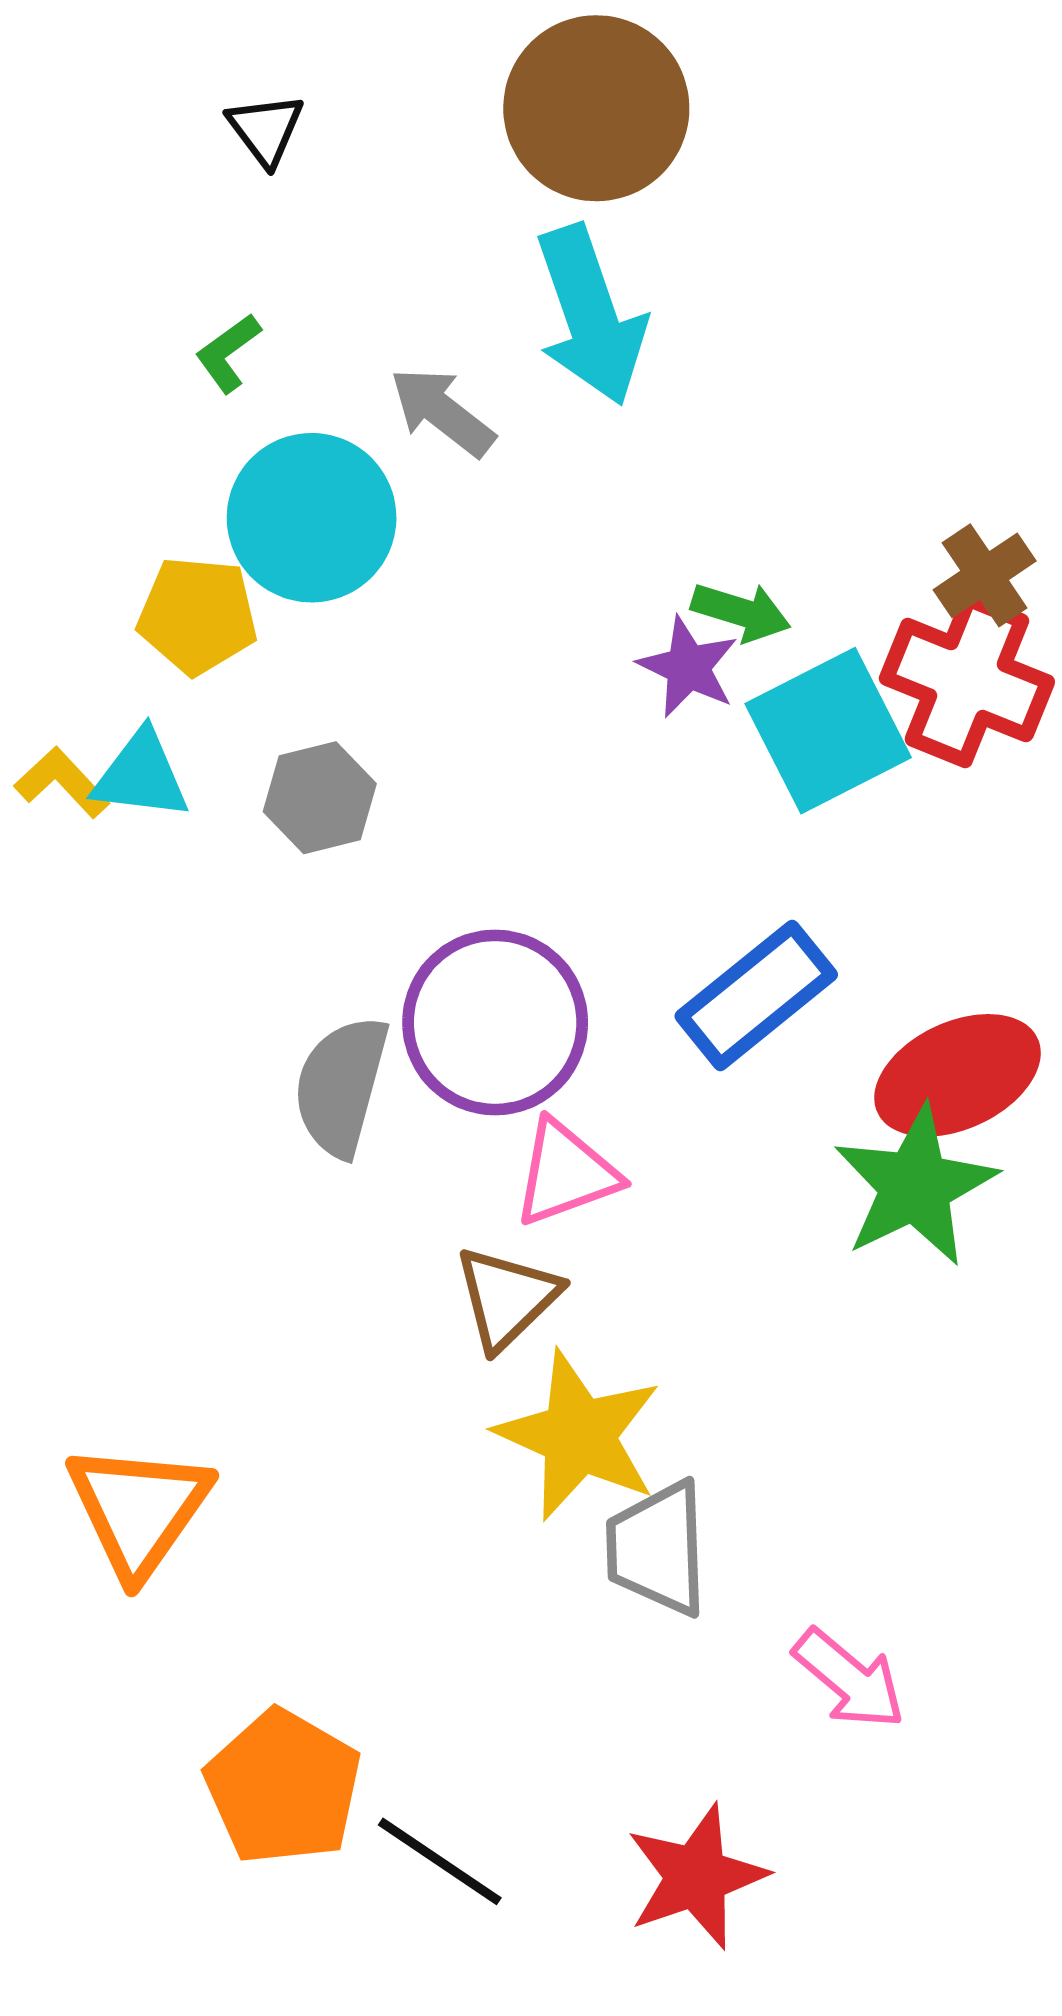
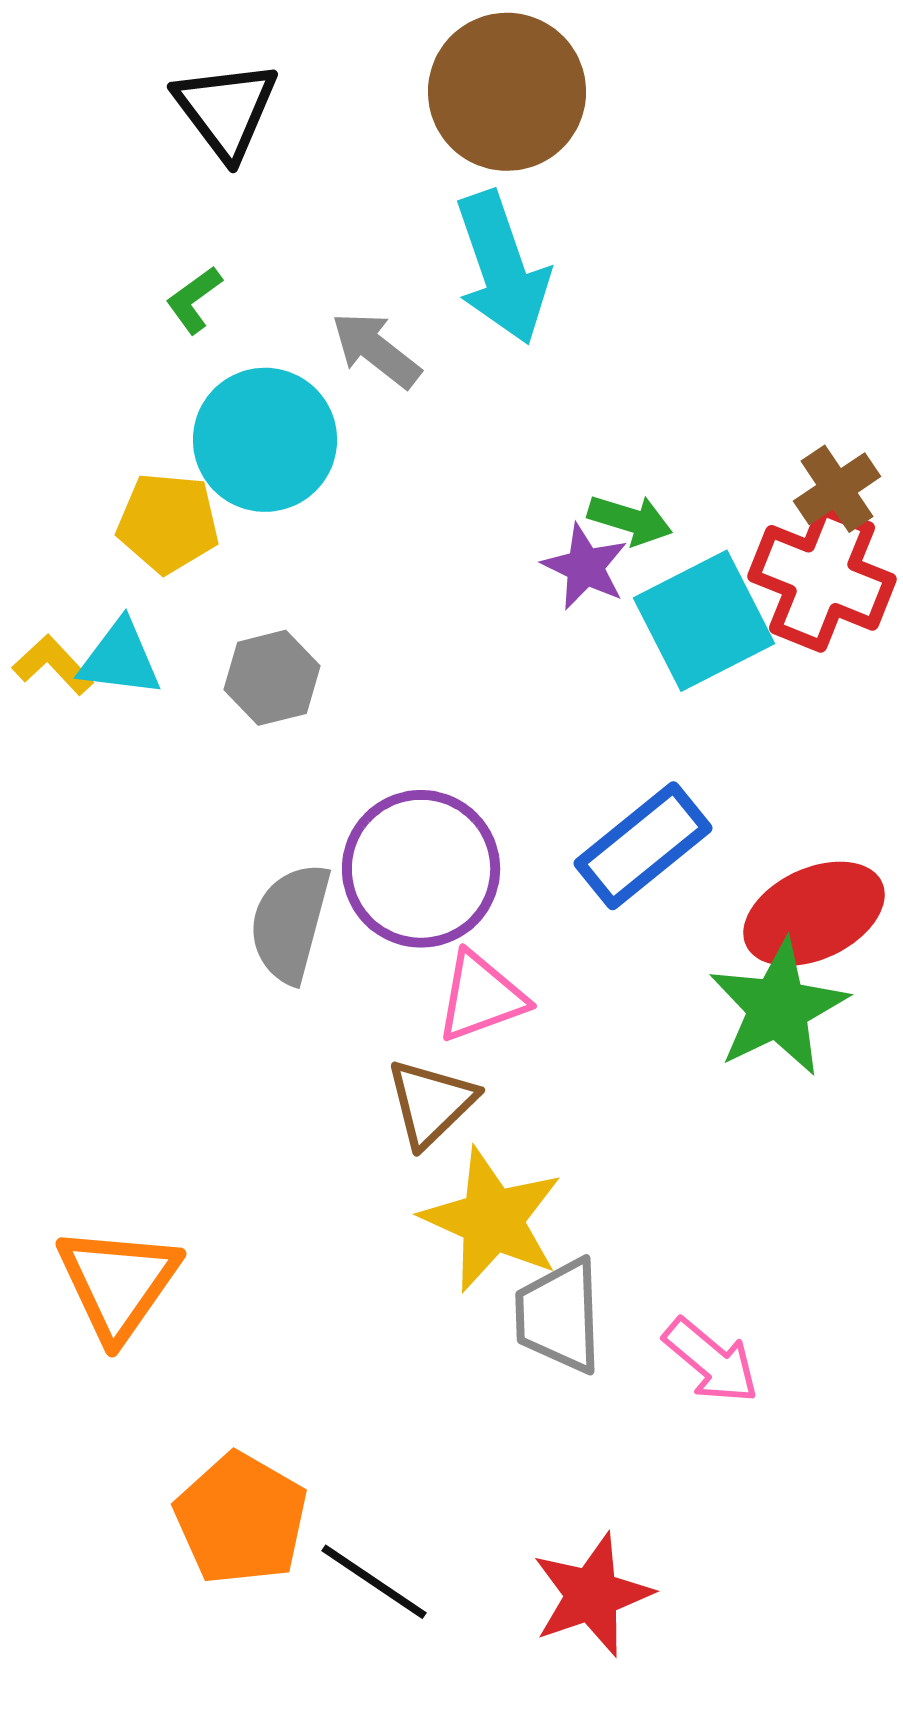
black triangle: (266, 129) -> (226, 110), size x1.6
pink arrow: (849, 1679) -> (711, 1361), moved

